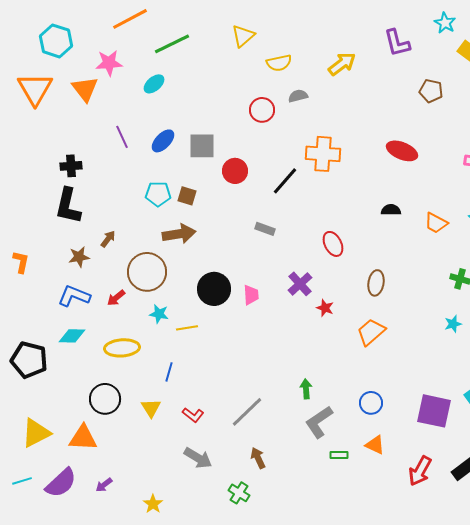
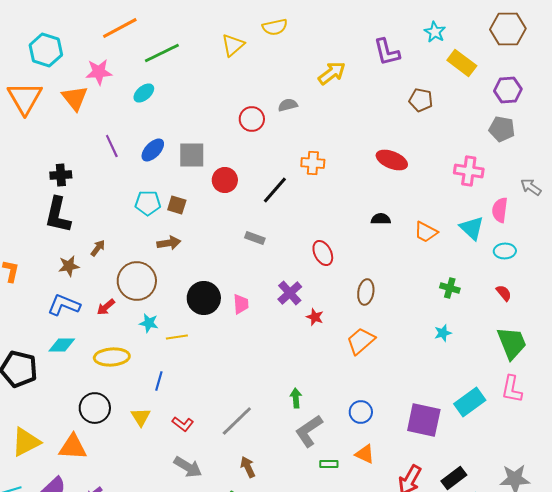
yellow semicircle: (279, 63) -> (275, 27), moved
orange cross: (323, 154) -> (313, 163), size x0.7
brown arrow: (179, 234) -> (169, 243), size x0.7

